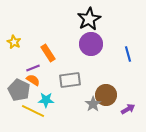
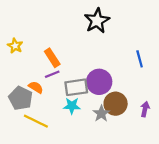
purple circle: (91, 44) -> (99, 82), moved
purple line: (33, 68) -> (52, 74), moved
cyan star: (46, 100) -> (72, 106), moved
purple arrow: (128, 109) -> (145, 109), moved, turned -48

